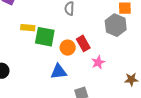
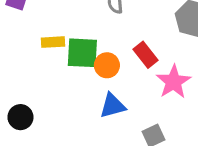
orange circle: (68, 48) -> (107, 65), moved
pink star: (98, 62) -> (174, 82), size x1.5

